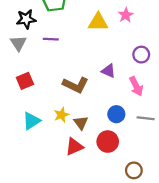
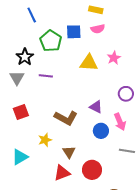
black star: (26, 19) -> (25, 57), turned -30
blue circle: (116, 114) -> (101, 131), moved
yellow star: (61, 115) -> (45, 140), moved
cyan triangle: (31, 121) -> (20, 157), moved

